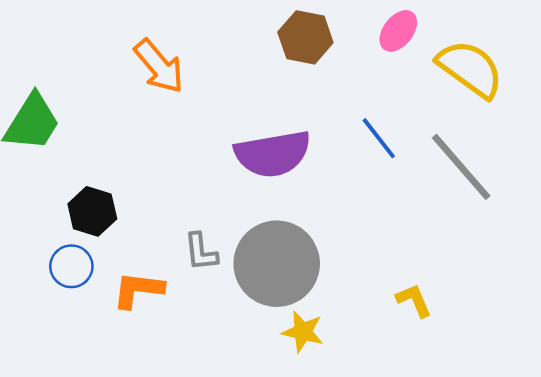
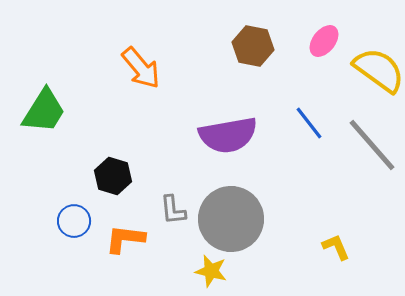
black hexagon: (92, 211) -> (113, 176), moved
yellow star: (303, 332) -> (211, 271), moved

